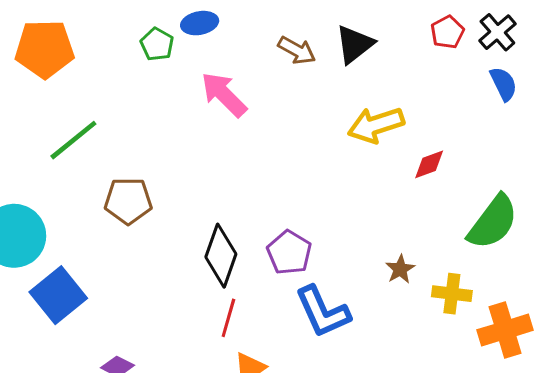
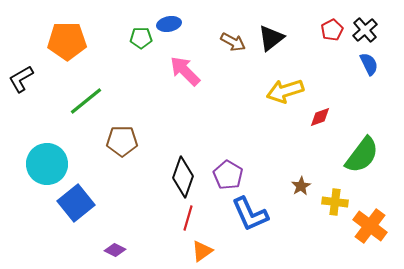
green pentagon: (157, 44) -> (141, 38), turned -30
orange cross: (505, 330) -> (370, 226), turned -36

